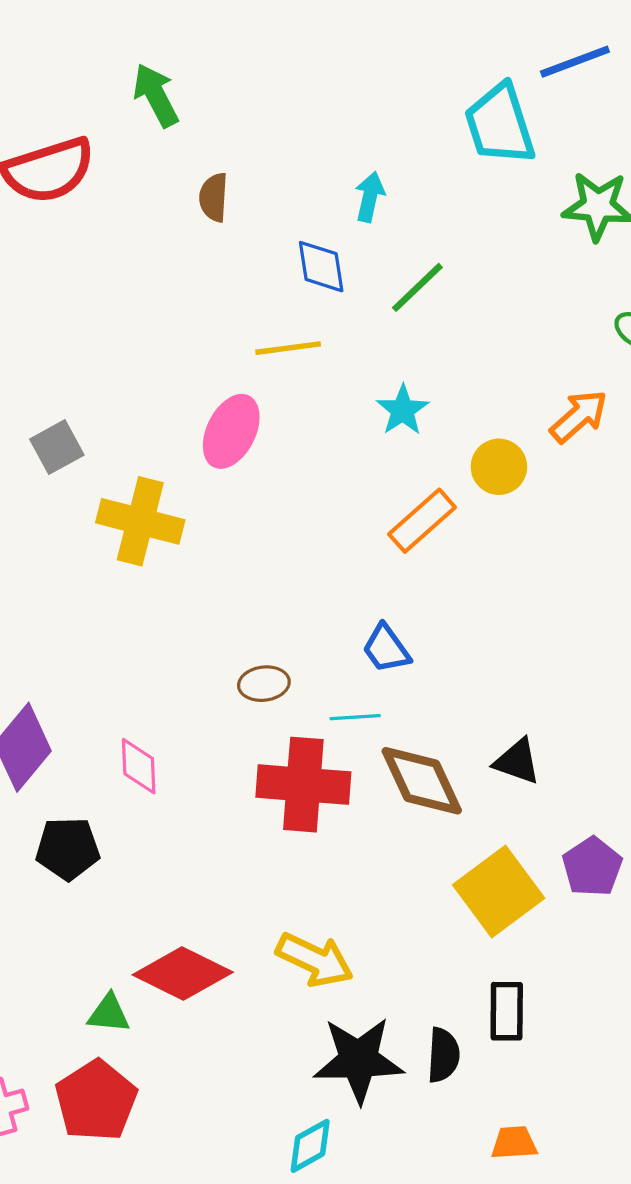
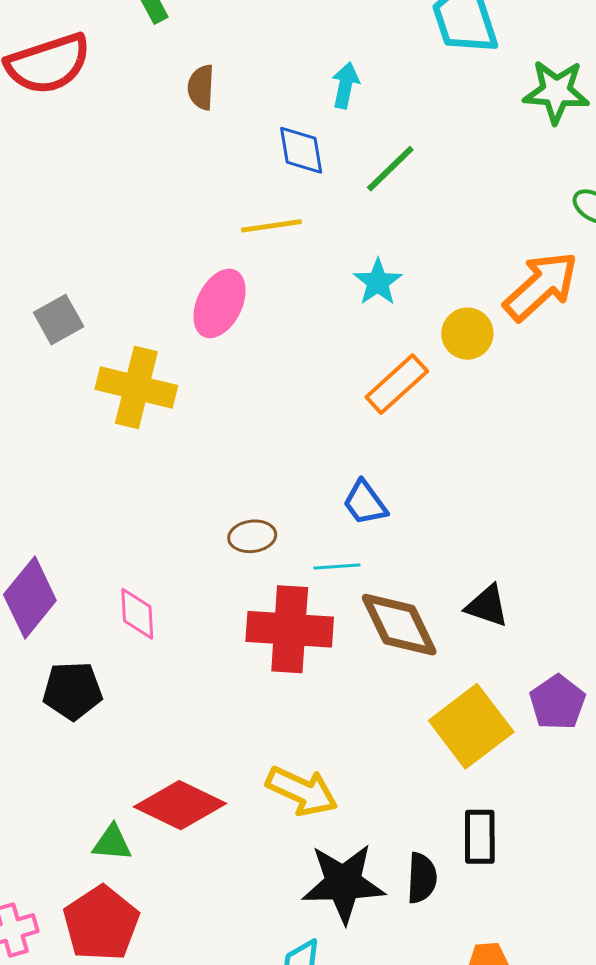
orange arrow: (579, 416) -> (541, 286), size x1.4

